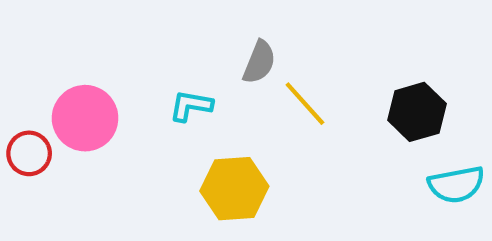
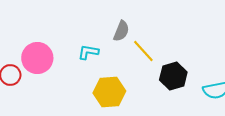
black hexagon: (417, 112) -> (173, 76), moved

